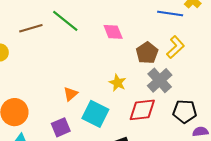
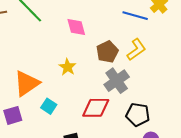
yellow star: (118, 83) -> (67, 67), moved
orange triangle: (71, 94) -> (27, 83), size x1.8
cyan square: (95, 114) -> (49, 106), size x0.6

